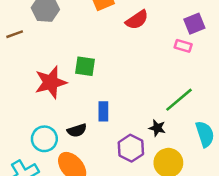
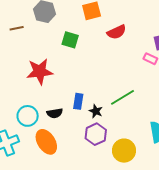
green square: (85, 66) -> (70, 40), moved
green line: (179, 100) -> (123, 97), moved
black star: (157, 128) -> (96, 111), moved

